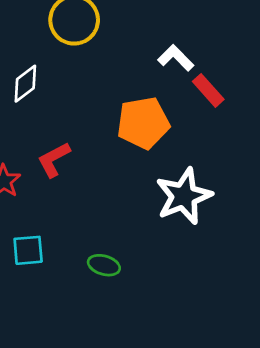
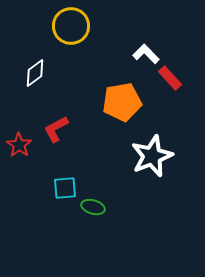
cyan square: (28, 250) -> (65, 188), moved

